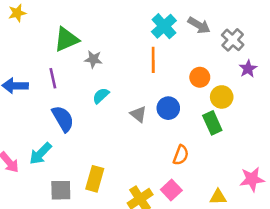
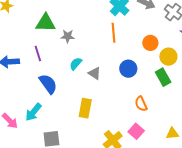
green triangle: (66, 39) -> (46, 23), turned 30
gray triangle: (138, 114) -> (95, 73), moved
orange semicircle: (181, 155) -> (141, 104), turned 140
yellow rectangle: (95, 179) -> (85, 108), moved

